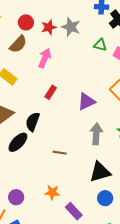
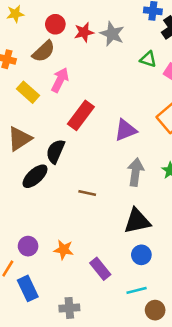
pink arrow: (45, 58) -> (60, 80), moved
red rectangle: (51, 92) -> (81, 115), size x1.6
orange star: (52, 192) -> (64, 250), moved

